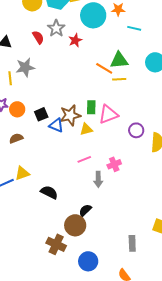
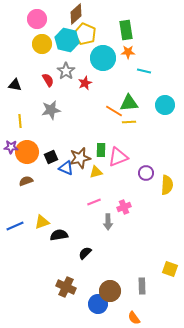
gray star: (25, 67) -> (51, 110), moved
orange circle: (17, 109) -> (27, 152), size x1.5
yellow triangle: (22, 173) -> (42, 222), moved
black semicircle: (49, 192) -> (59, 235), turned -36
black semicircle: (85, 210) -> (85, 253), moved
brown circle: (75, 225) -> (110, 291), moved

